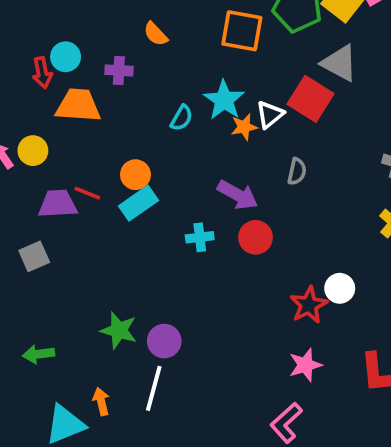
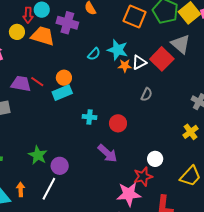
purple cross: (119, 70) -> (67, 23), size x1.5
cyan star: (224, 100) -> (118, 50), turned -30
yellow circle: (33, 151) -> (17, 32), moved
purple arrow: (238, 195) -> (107, 153), moved
red star: (309, 305) -> (143, 177), moved
pink star: (305, 365) -> (129, 194), size x1.4

